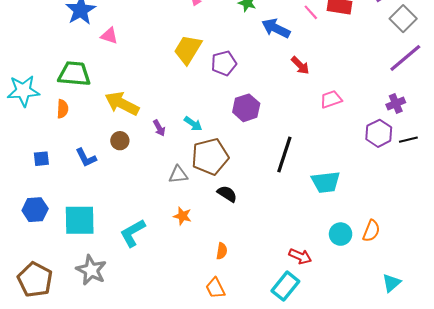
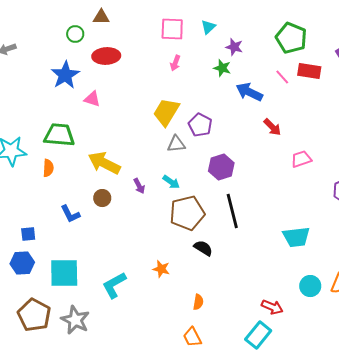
purple pentagon: (224, 63) -> (200, 125), turned -30
black line: (284, 154) -> (232, 211), moved, turned -32
blue square: (41, 159) -> (28, 234), moved
gray triangle: (178, 175) -> (176, 144), moved
brown pentagon: (35, 280) -> (34, 315), moved

